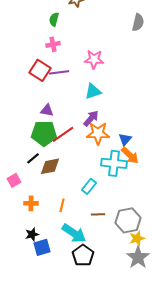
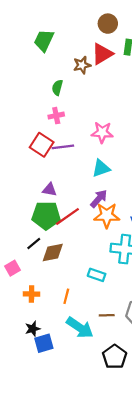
cyan rectangle: (89, 186) -> (97, 275), turned 70
brown line: (98, 214) -> (107, 315), moved
black pentagon: (83, 255) -> (115, 357), moved

